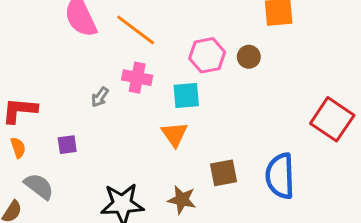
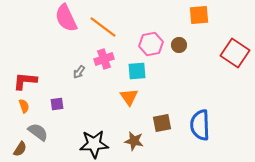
pink cross: (137, 78) -> (104, 59), turned -30
red square: (332, 119) -> (235, 53), moved

